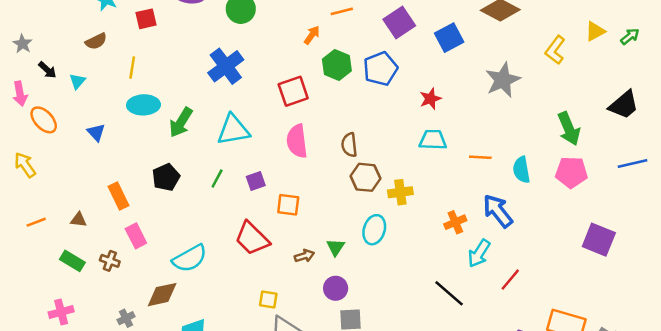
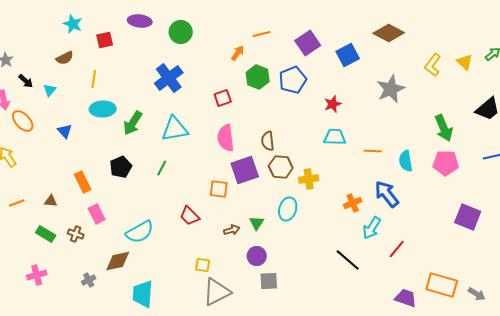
yellow triangle: (595, 31) -> (465, 62), moved, turned -48
red square: (293, 91) -> (223, 98), size x0.7
purple square: (256, 181) -> (245, 170), moved, size x1.8
red trapezoid: (252, 238) -> (190, 216), size x0.7

